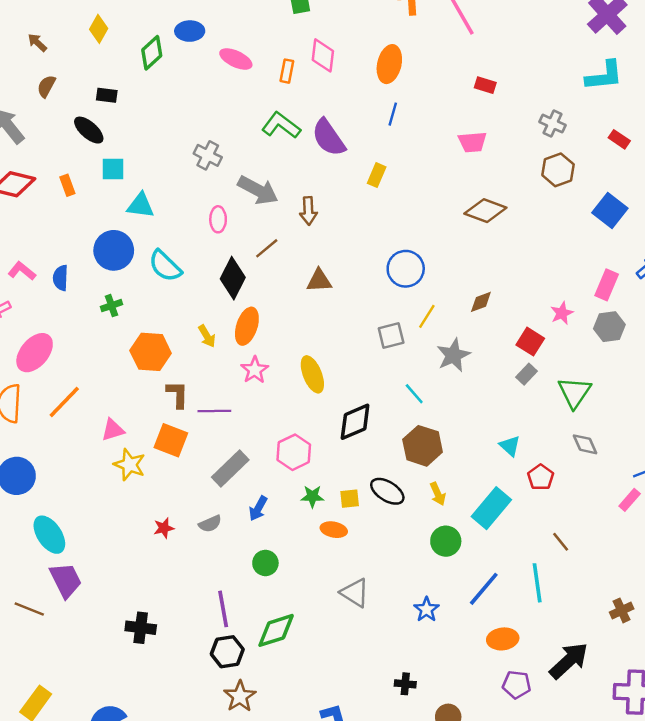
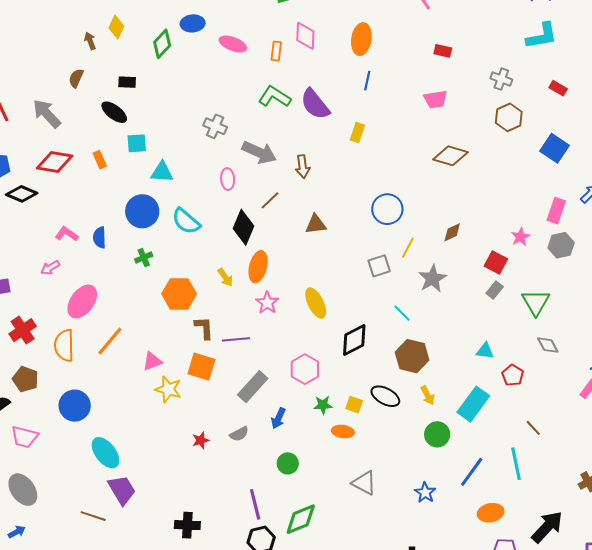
brown arrow: (37, 43) -> (90, 41), moved, turned 30
cyan triangle: (510, 446) -> (485, 351), turned -30
yellow square: (350, 499) -> (354, 405), turned 30

